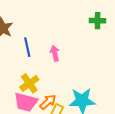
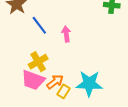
blue line: (27, 47) -> (39, 25), turned -30

